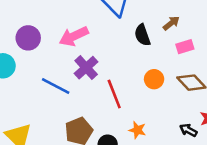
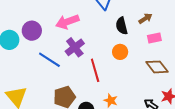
purple circle: (28, 38) -> (32, 31), moved
orange circle: (154, 79) -> (120, 52), moved

